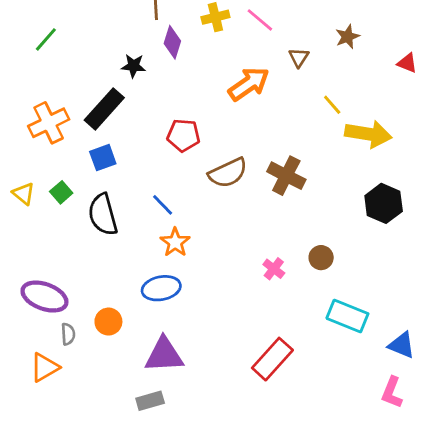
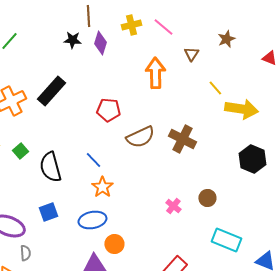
black star: (133, 66) -> (72, 40), moved
orange arrow: (249, 84) -> (155, 73), turned -56
blue square: (103, 158) -> (48, 212), moved
orange circle: (108, 322) -> (114, 244), moved

